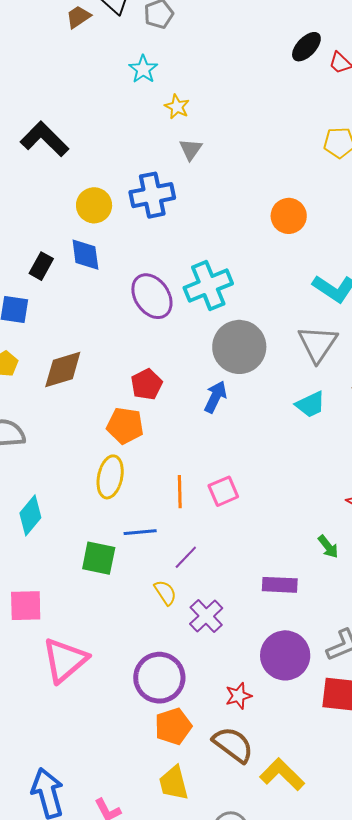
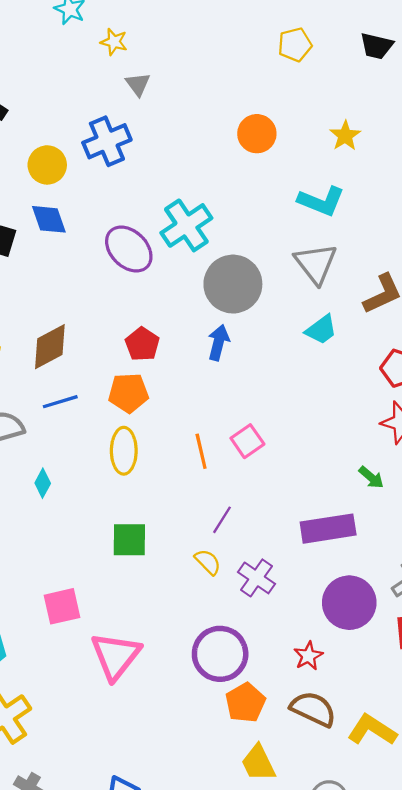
cyan diamond: (30, 515) -> (43, 483), moved, size x0.7
blue line: (140, 532) -> (60, 402), moved
purple rectangle: (280, 585) -> (328, 529), size x1.4

